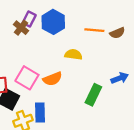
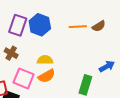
purple rectangle: (29, 19) -> (18, 25), size x1.5
brown cross: (21, 28) -> (11, 53), moved
yellow semicircle: (73, 54) -> (45, 60), moved

